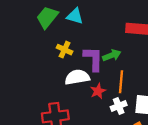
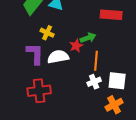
purple L-shape: (93, 59) -> (35, 54), moved
red star: (98, 91) -> (76, 46), moved

